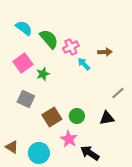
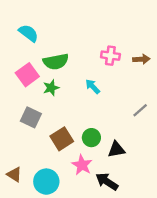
green semicircle: (49, 39) -> (56, 62), moved, turned 120
pink cross: (71, 47) -> (110, 56), moved, turned 35
brown arrow: (105, 52) -> (141, 59), moved
cyan arrow: (84, 64) -> (93, 87), moved
black triangle: (107, 118) -> (116, 149), moved

